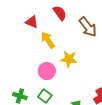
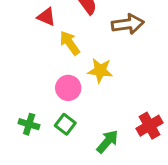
brown arrow: (88, 27) -> (128, 24), turned -60

